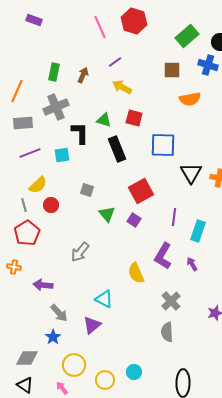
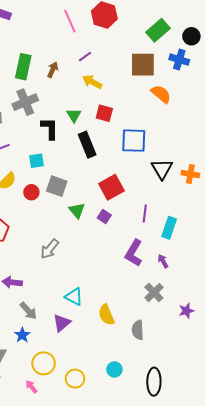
brown square: (172, 70) -> (143, 65), size x1.5
green rectangle: (54, 72) -> (23, 67), size x1.4
orange semicircle: (190, 99) -> (161, 94), turned -130
green triangle: (104, 120) -> (74, 115), turned 42
cyan square: (62, 155) -> (36, 161), moved
gray square: (87, 190) -> (57, 186), size x1.5
red circle: (51, 205) -> (31, 192), moved
yellow semicircle: (136, 273) -> (106, 315), moved
gray cross: (171, 301) -> (154, 293), moved
cyan circle: (134, 372) -> (114, 369), moved

